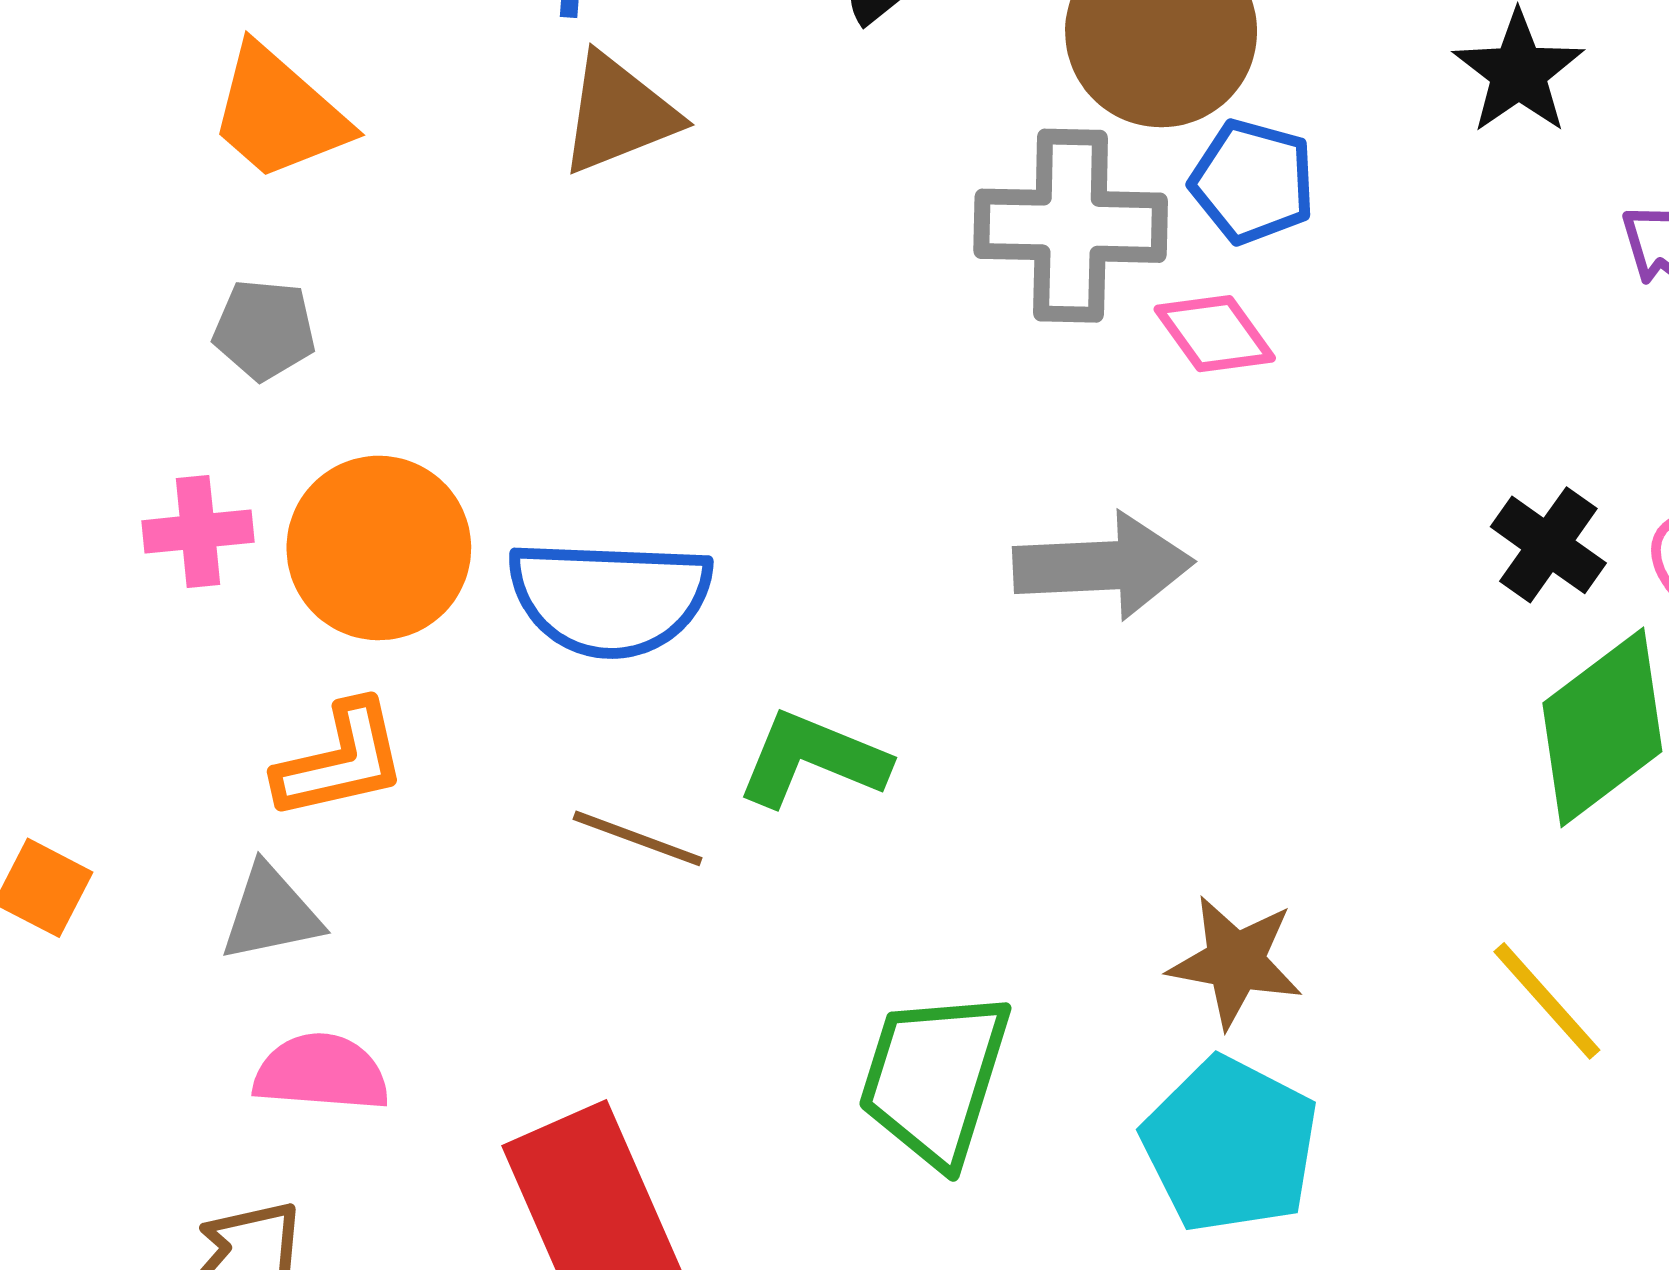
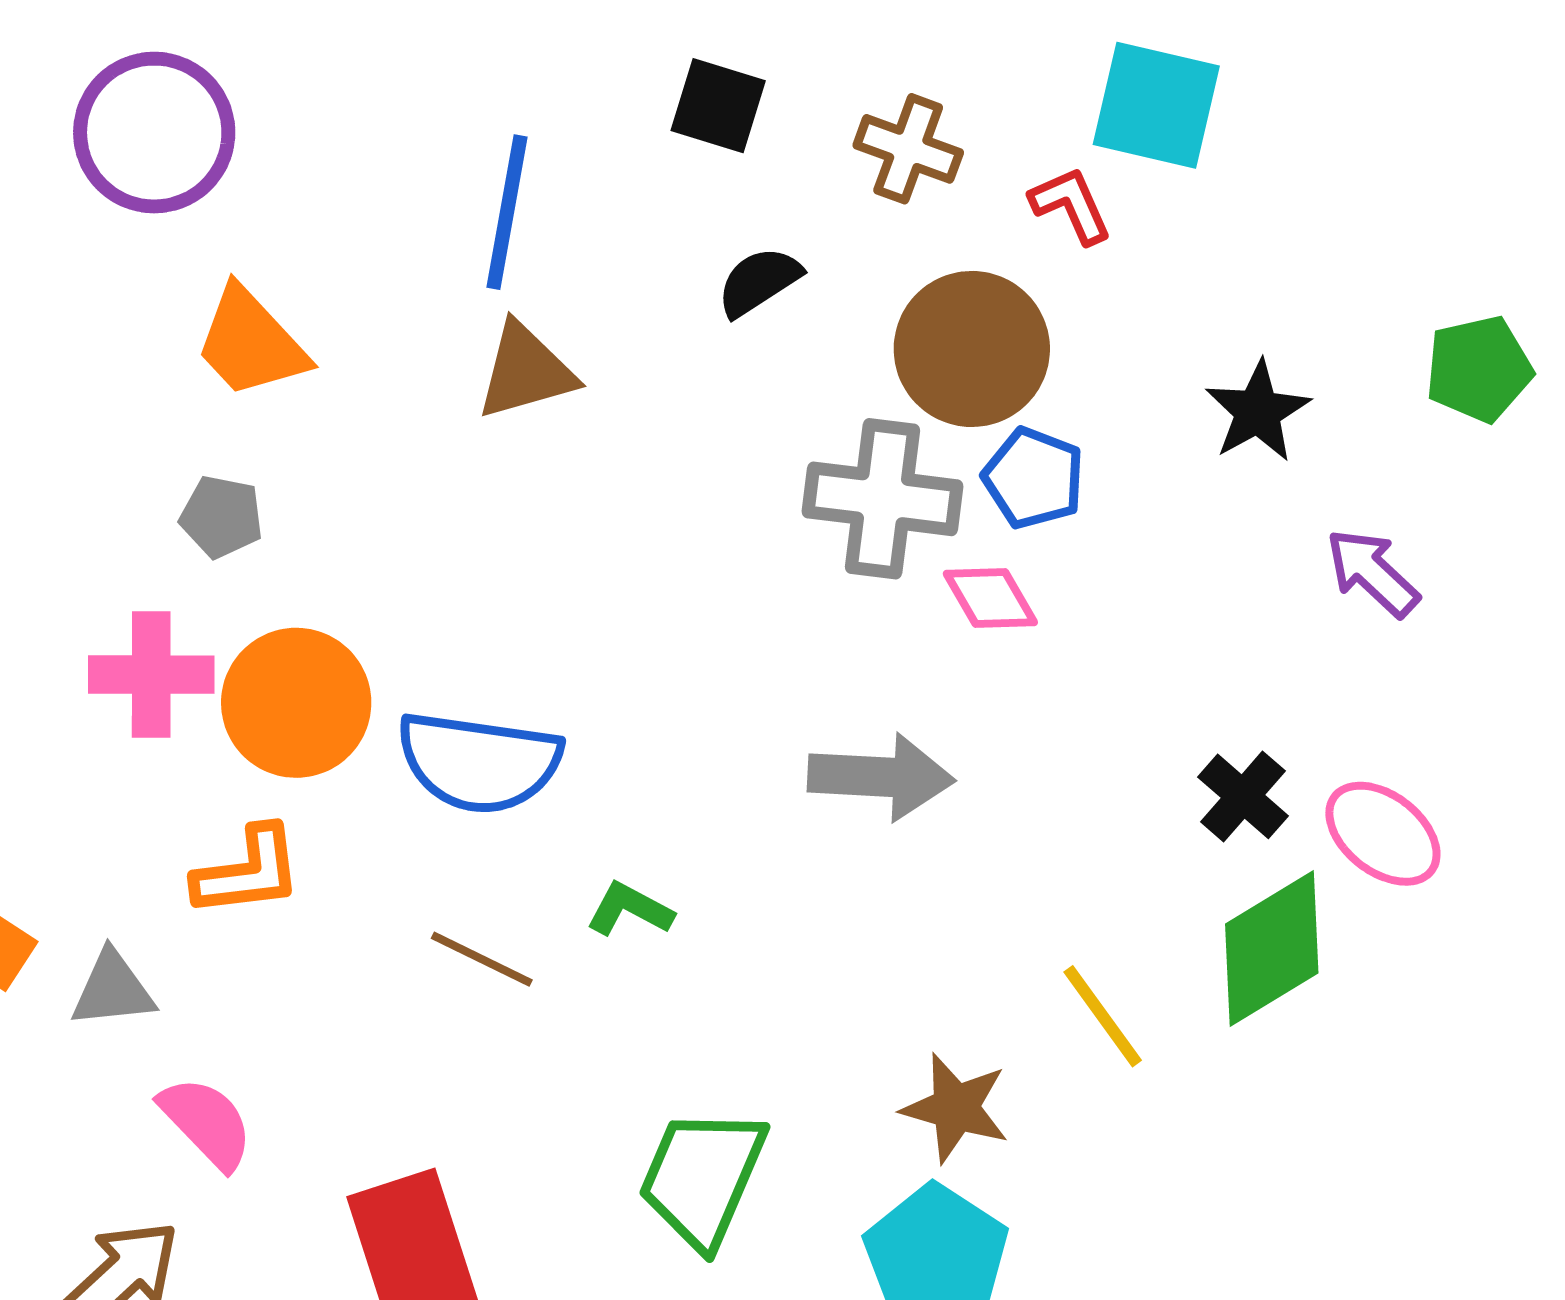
pink cross: (198, 531) -> (151, 675), size x1.4
green L-shape: (812, 759) -> (630, 909), size x0.7
gray triangle: (271, 913) -> (113, 989), moved
yellow line: (1547, 1001) -> (1103, 1016), moved
pink semicircle: (321, 1073) -> (206, 1123), turned 36

